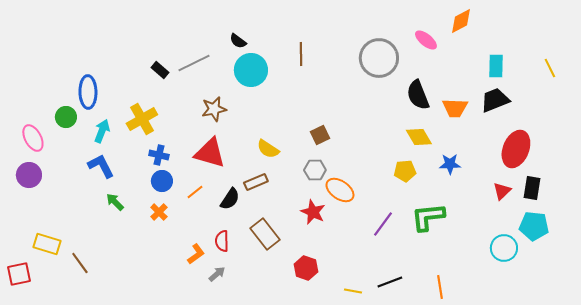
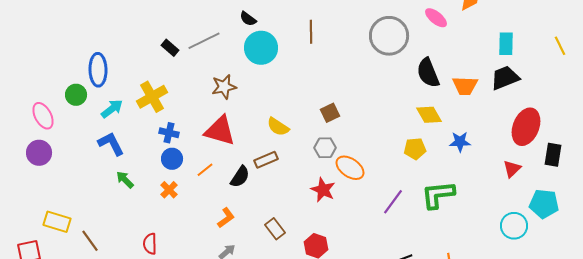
cyan arrow: (102, 131) -> (112, 109), turned 30
black rectangle: (532, 188) -> (553, 155), moved
brown rectangle: (265, 234) -> (275, 229), moved, size x0.7
red semicircle: (222, 241) -> (150, 244), moved
orange L-shape: (196, 254) -> (226, 218), moved

